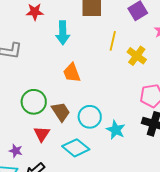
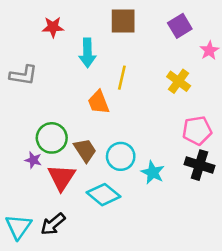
yellow line: (113, 41) -> (122, 78), moved
red triangle: (42, 134) -> (62, 177), size x1.4
purple star: (16, 151) -> (33, 160), moved

